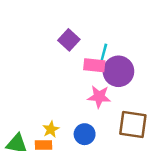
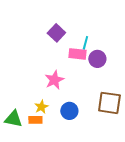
purple circle: (118, 71) -> (97, 59), size x0.7
pink star: (99, 97) -> (54, 80), moved, turned -30

